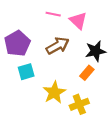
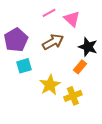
pink line: (53, 14) -> (49, 13), turned -40
black star: (96, 51) -> (88, 47), turned 30

